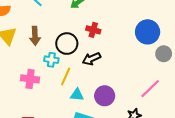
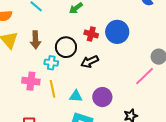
blue circle: (148, 32) -> (117, 32), moved
yellow line: (66, 77) -> (52, 89), moved, turned -36
pink line: (150, 89) -> (145, 76), moved

